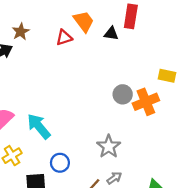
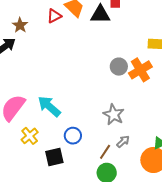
black triangle: (111, 34) -> (100, 14), size x1.5
red triangle: (64, 38) -> (54, 16), moved

